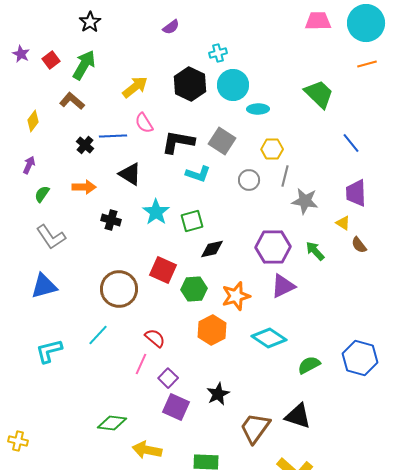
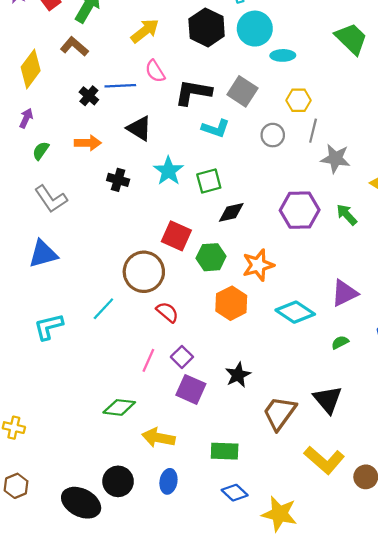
yellow diamond: (33, 121) -> (31, 69), size x1.6
purple triangle: (283, 286) -> (344, 293), moved
brown circle: (119, 289) -> (144, 272), moved
pink line: (141, 364) -> (148, 360), moved
green semicircle: (309, 365) -> (340, 342), size x0.7
black triangle: (298, 416) -> (328, 400), turned 32

